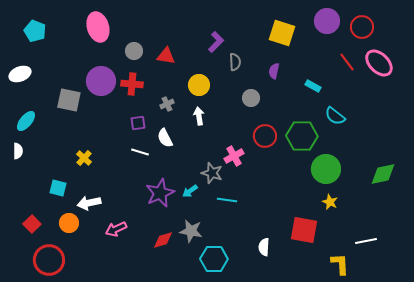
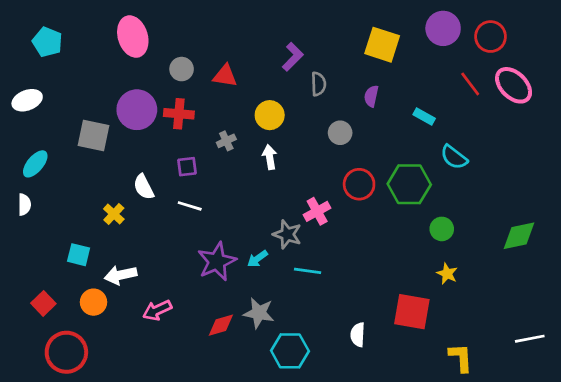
white semicircle: (165, 138) -> (144, 187), moved
green circle: (326, 169) -> (442, 229), size x0.6
white line: (366, 241) -> (530, 339), moved

